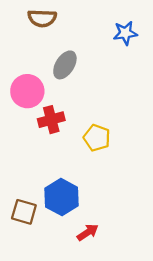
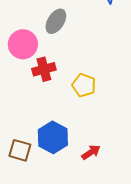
red arrow: (88, 232) -> (91, 152), moved

